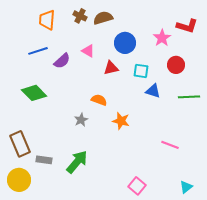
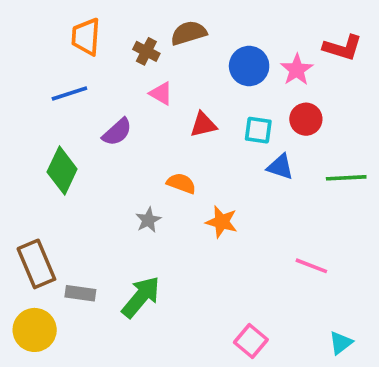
brown cross: (80, 16) -> (146, 51), moved
blue circle: (125, 43) -> (249, 66), moved
purple semicircle: (62, 61) -> (117, 132), moved
red circle: (176, 65) -> (306, 119), moved
green diamond: (34, 93) -> (62, 170), turned 70

